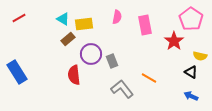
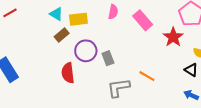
pink rectangle: (145, 25) -> (143, 20), turned -30
gray L-shape: (122, 89) -> (118, 88), turned -60

